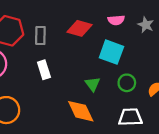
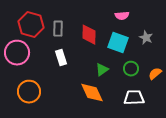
gray star: (146, 25) -> (146, 38), moved
red diamond: (79, 28) -> (89, 35), moved, turned 75
green triangle: (92, 84) -> (102, 70), turned 32

